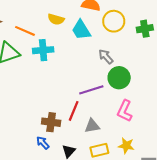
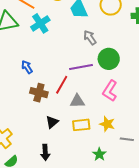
cyan cross: (43, 50) -> (40, 23), turned -36
gray arrow: (106, 57) -> (90, 38), moved
blue arrow: (43, 143) -> (27, 67), moved

